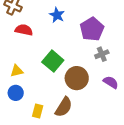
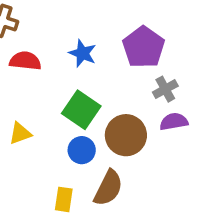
blue star: (57, 15) -> (83, 53), moved
purple semicircle: (111, 82) -> (174, 122), moved, turned -35
blue circle: (16, 93) -> (82, 150), moved

